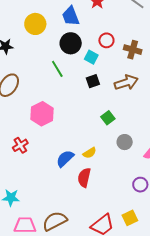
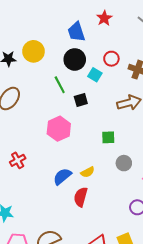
yellow circle: (35, 24) -> (33, 51), moved
black square: (93, 81) -> (81, 100), moved
pink hexagon: (42, 114) -> (59, 129), moved
green square: (108, 118) -> (108, 137), turned 32

